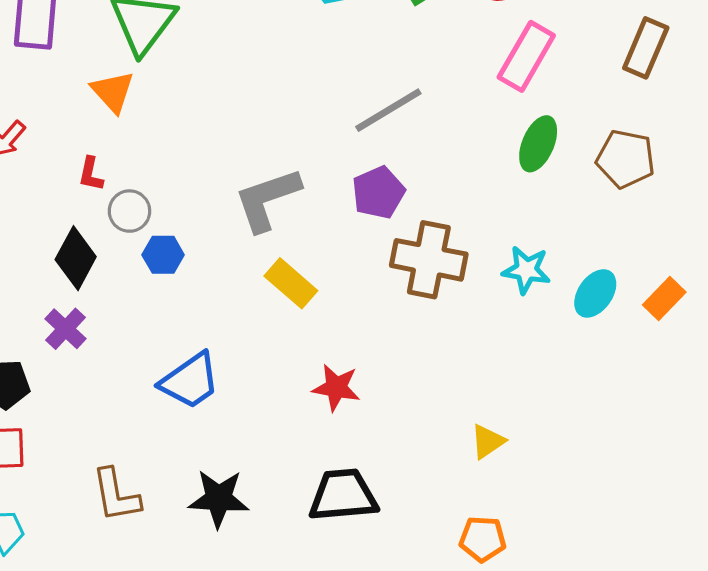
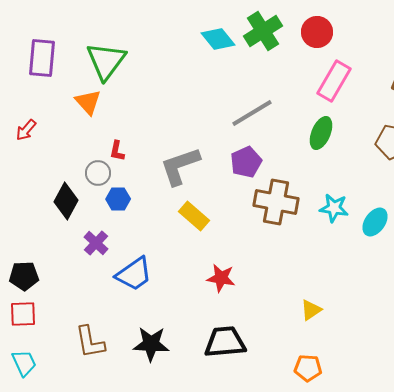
green ellipse: (538, 144) -> (321, 133), moved
red L-shape: (91, 174) -> (117, 151), moved
purple cross: (66, 329) -> (96, 243), moved

